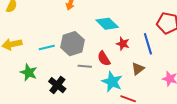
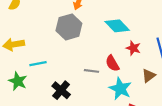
gray hexagon: (72, 44) -> (69, 27), moved
cyan line: (47, 47) -> (38, 64), moved
green star: (29, 72) -> (18, 81), moved

